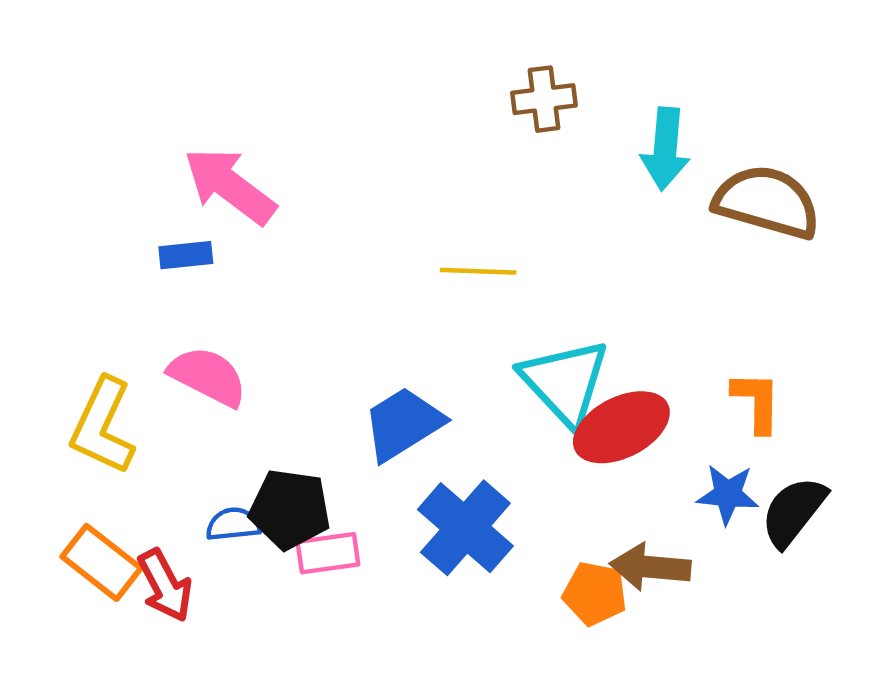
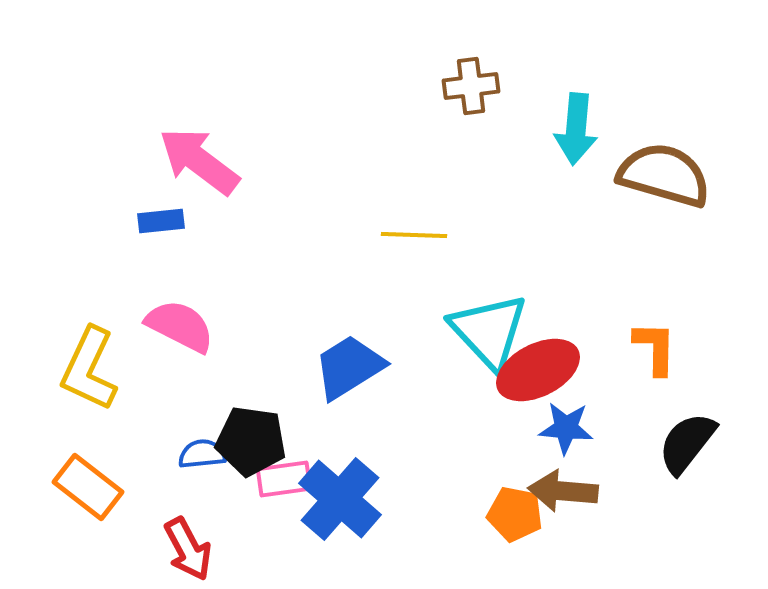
blue star: (728, 494) -> (566, 428), moved
blue cross: (465, 528) -> (340, 499), moved
red arrow: (165, 586) -> (188, 549), moved

